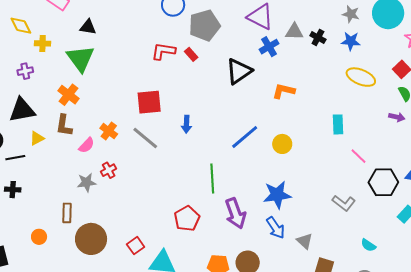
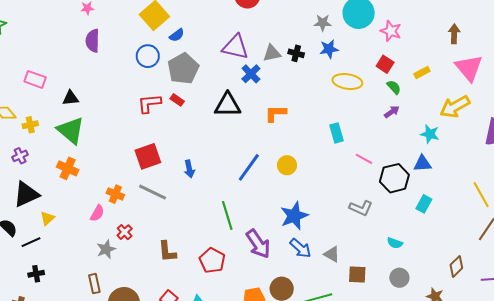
black triangle: (239, 71) -> (228, 105), turned 48
purple arrow: (397, 117) -> (392, 112), turned -35
brown L-shape: (64, 125) -> (167, 252), moved

